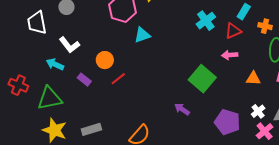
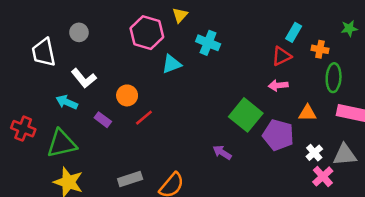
cyan cross: (206, 21) -> (208, 43), moved, turned -30
purple pentagon: (227, 122) -> (278, 135), moved
gray rectangle: (91, 129) -> (130, 179), moved

